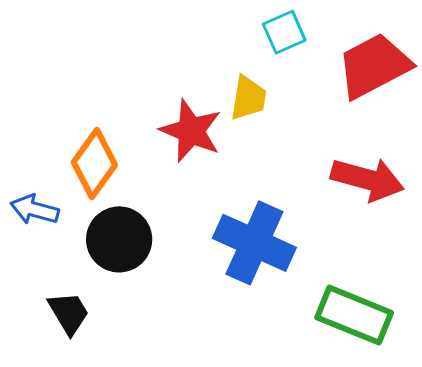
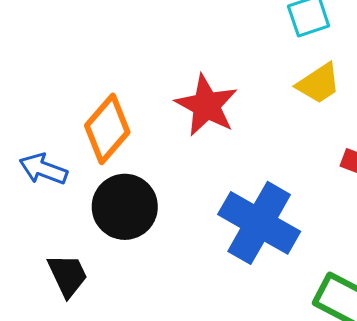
yellow trapezoid: (248, 98) -> (319, 83), moved, turned 42

